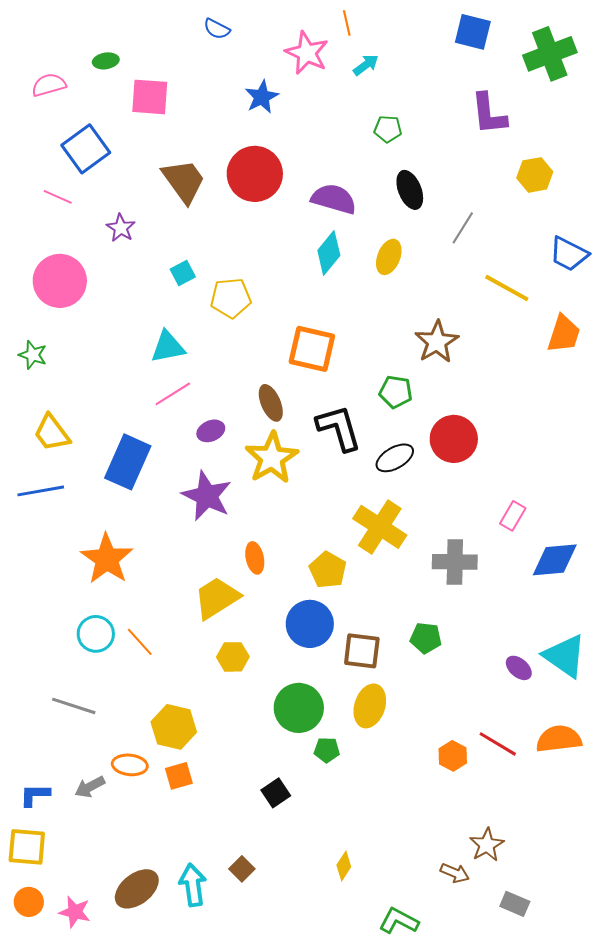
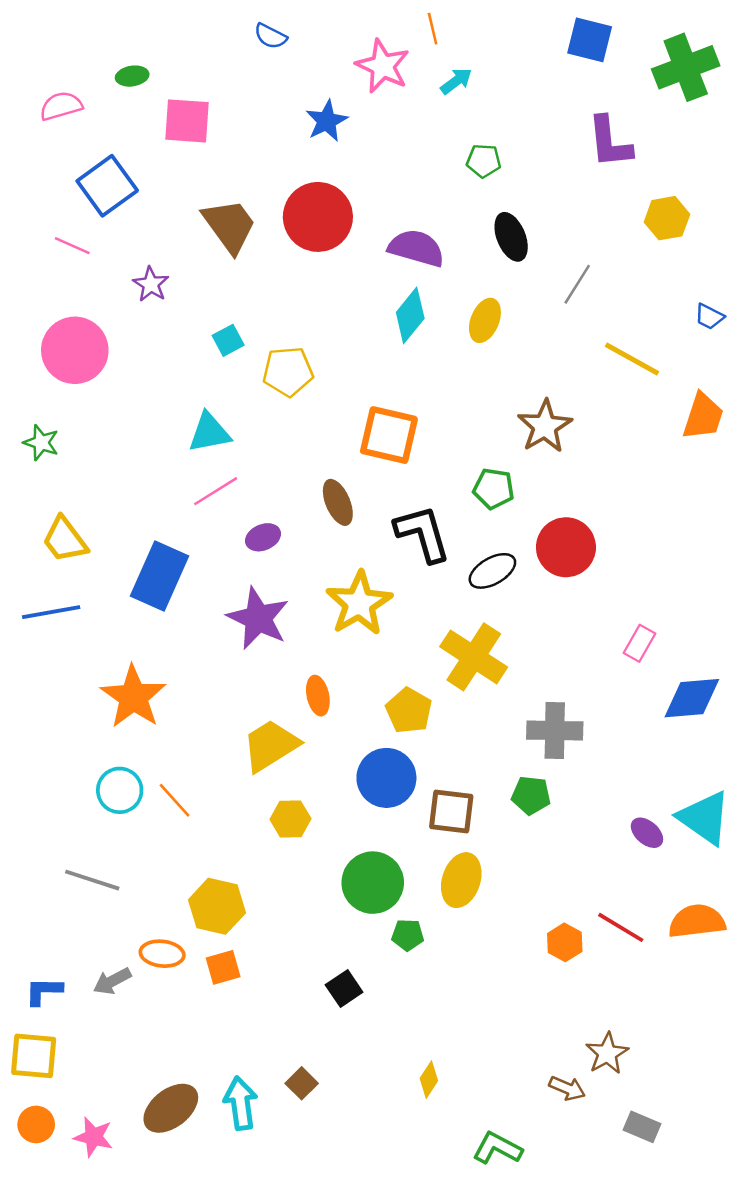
blue trapezoid: (569, 254) -> (709, 317), size x0.6
yellow star: (272, 458) -> (359, 603), moved
gray cross: (455, 562) -> (555, 731), moved

